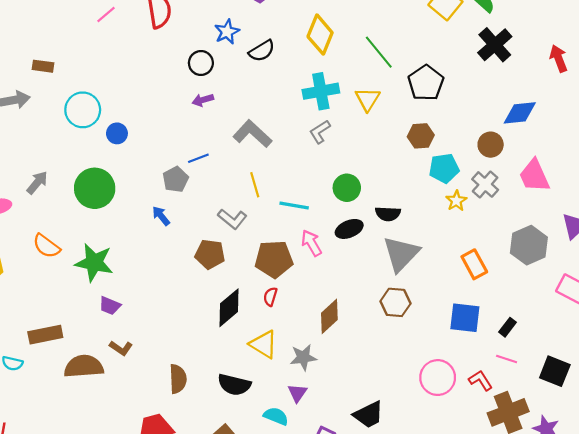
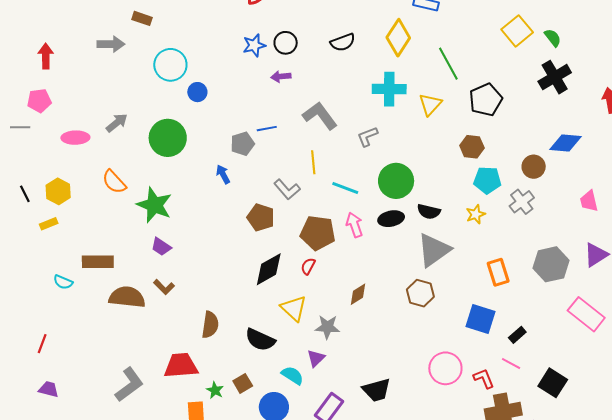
blue star: (227, 32) -> (254, 45), moved
gray L-shape: (320, 132) -> (367, 137), moved
pink trapezoid: (534, 176) -> (589, 201), moved, size x0.7
green circle: (347, 188) -> (396, 181), size x1.4
yellow star: (456, 201) -> (476, 214), moved
brown diamond: (329, 316) -> (358, 294), size x0.7

